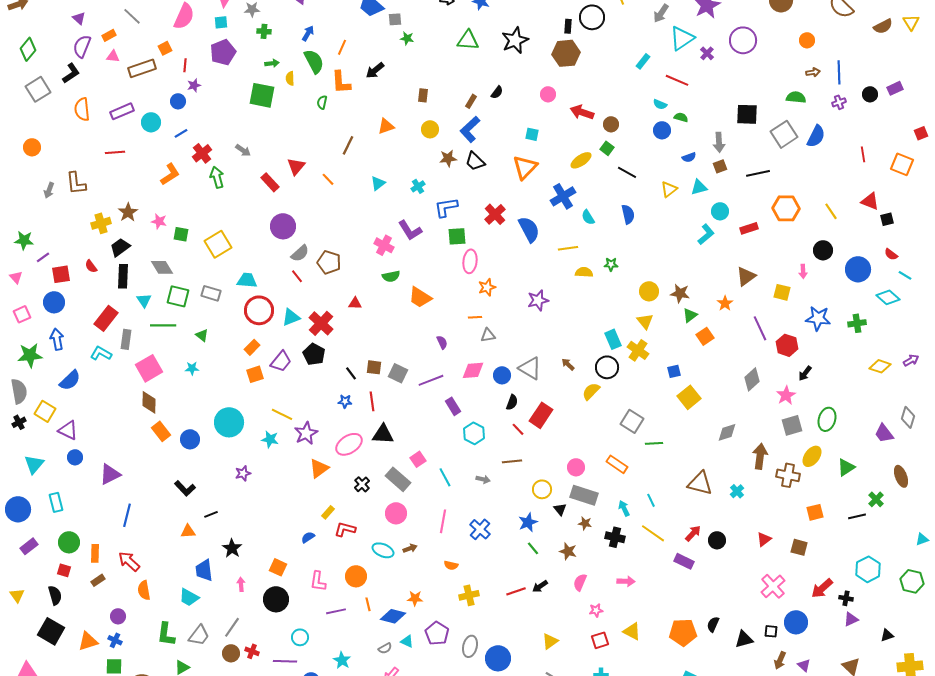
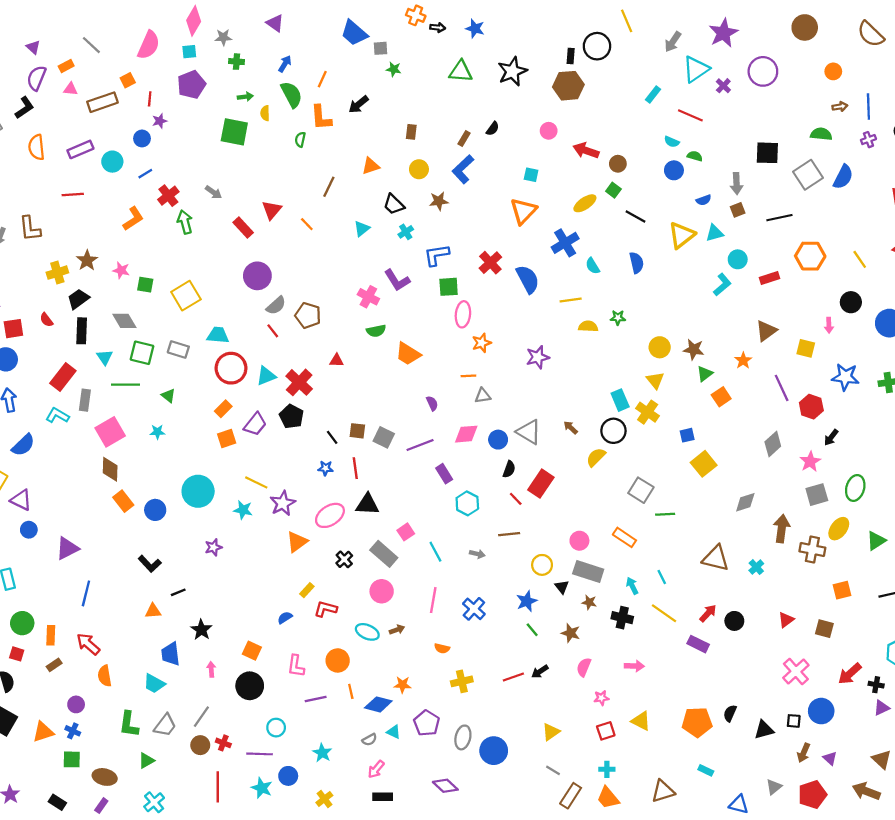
black trapezoid: (475, 161) -> (394, 204), moved
yellow triangle: (669, 189) -> (682, 235), size x1.5

